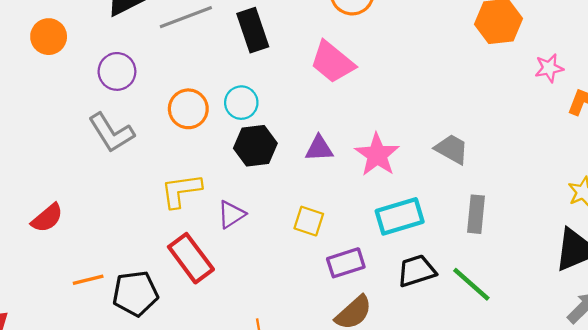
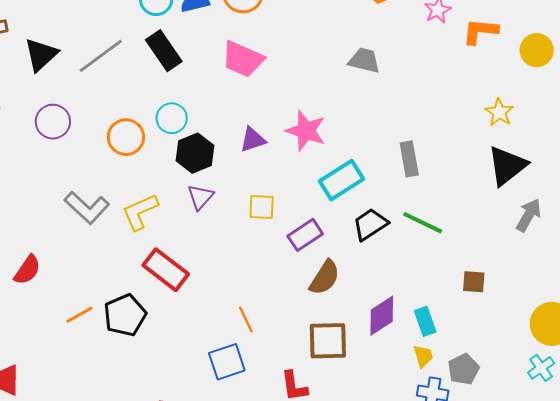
gray L-shape: (111, 133) -> (87, 208), moved
gray trapezoid: (452, 149) -> (364, 60), moved
purple triangle: (231, 214) -> (200, 197), moved

